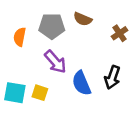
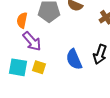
purple arrow: (55, 62) -> (32, 41), moved

